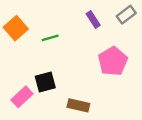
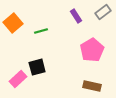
brown rectangle: (78, 105) -> (92, 86), moved

